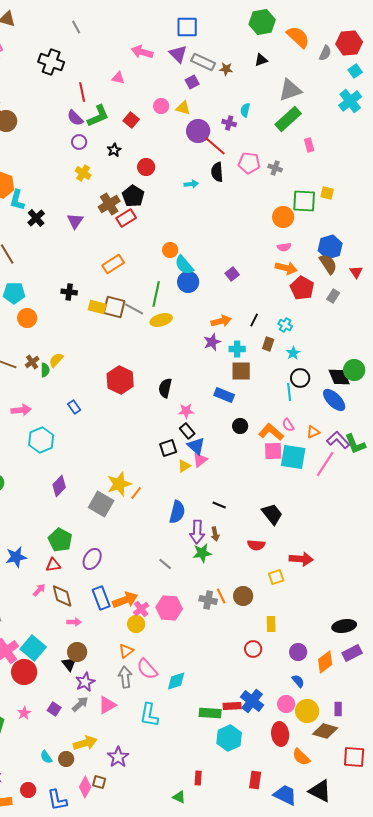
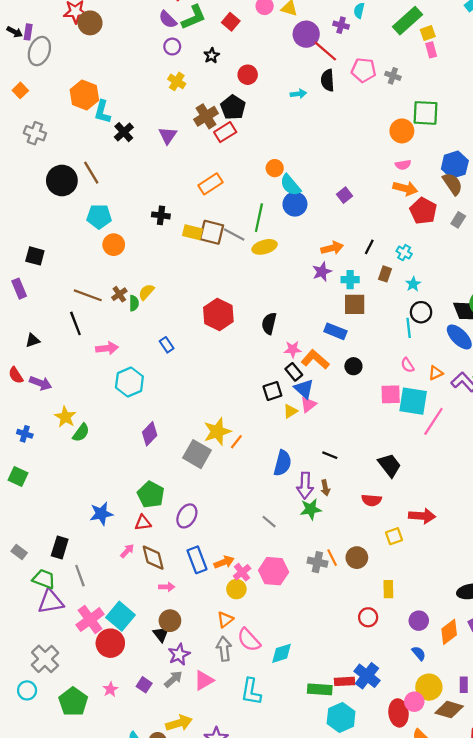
yellow square: (327, 193) -> (428, 33), moved, turned -32
orange L-shape: (271, 432) -> (315, 359), moved
pink line: (325, 464) -> (433, 421), moved
orange arrow: (125, 600) -> (224, 562), size x0.7
pink circle: (286, 704) -> (414, 702), moved

